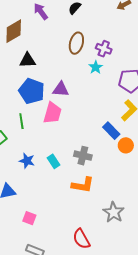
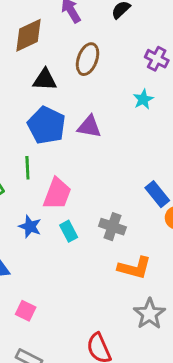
brown ellipse: (76, 43) -> (88, 59), moved
purple cross: (104, 49) -> (157, 59), moved
pink trapezoid: (53, 113) -> (57, 194), moved
orange L-shape: (83, 185) -> (134, 268), moved

